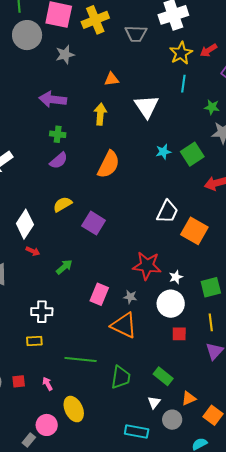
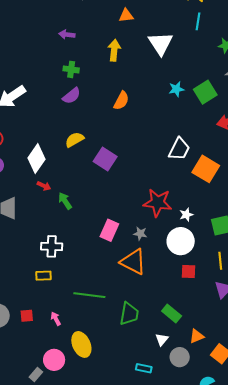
purple arrow: (53, 99) -> (67, 35), size x0.6
orange semicircle: (108, 164) -> (121, 101), size x0.7
green arrow: (64, 267) -> (65, 201), moved, turned -84
cyan rectangle: (137, 432) -> (144, 368), size x0.7

